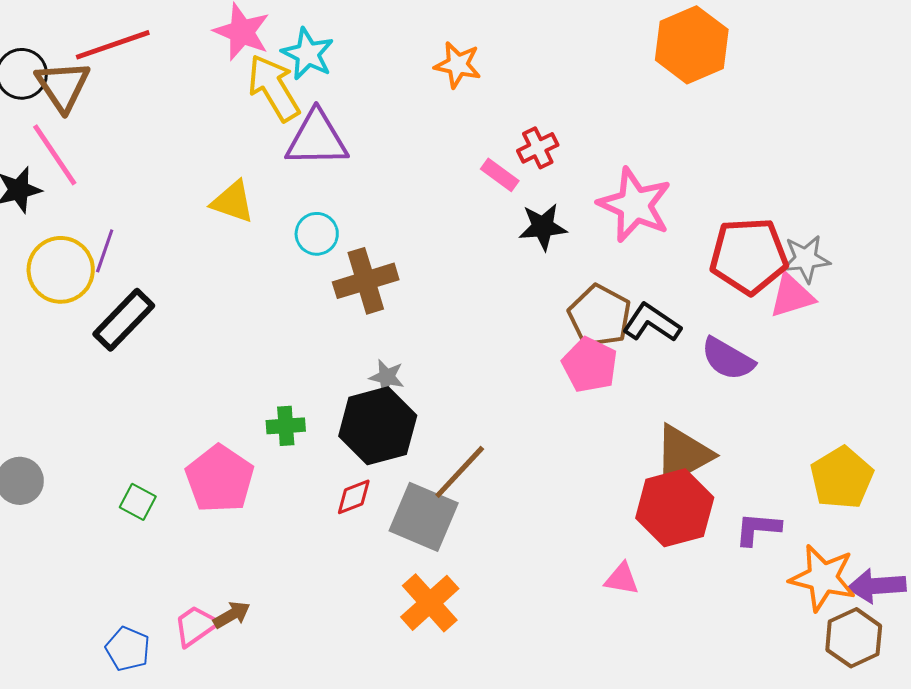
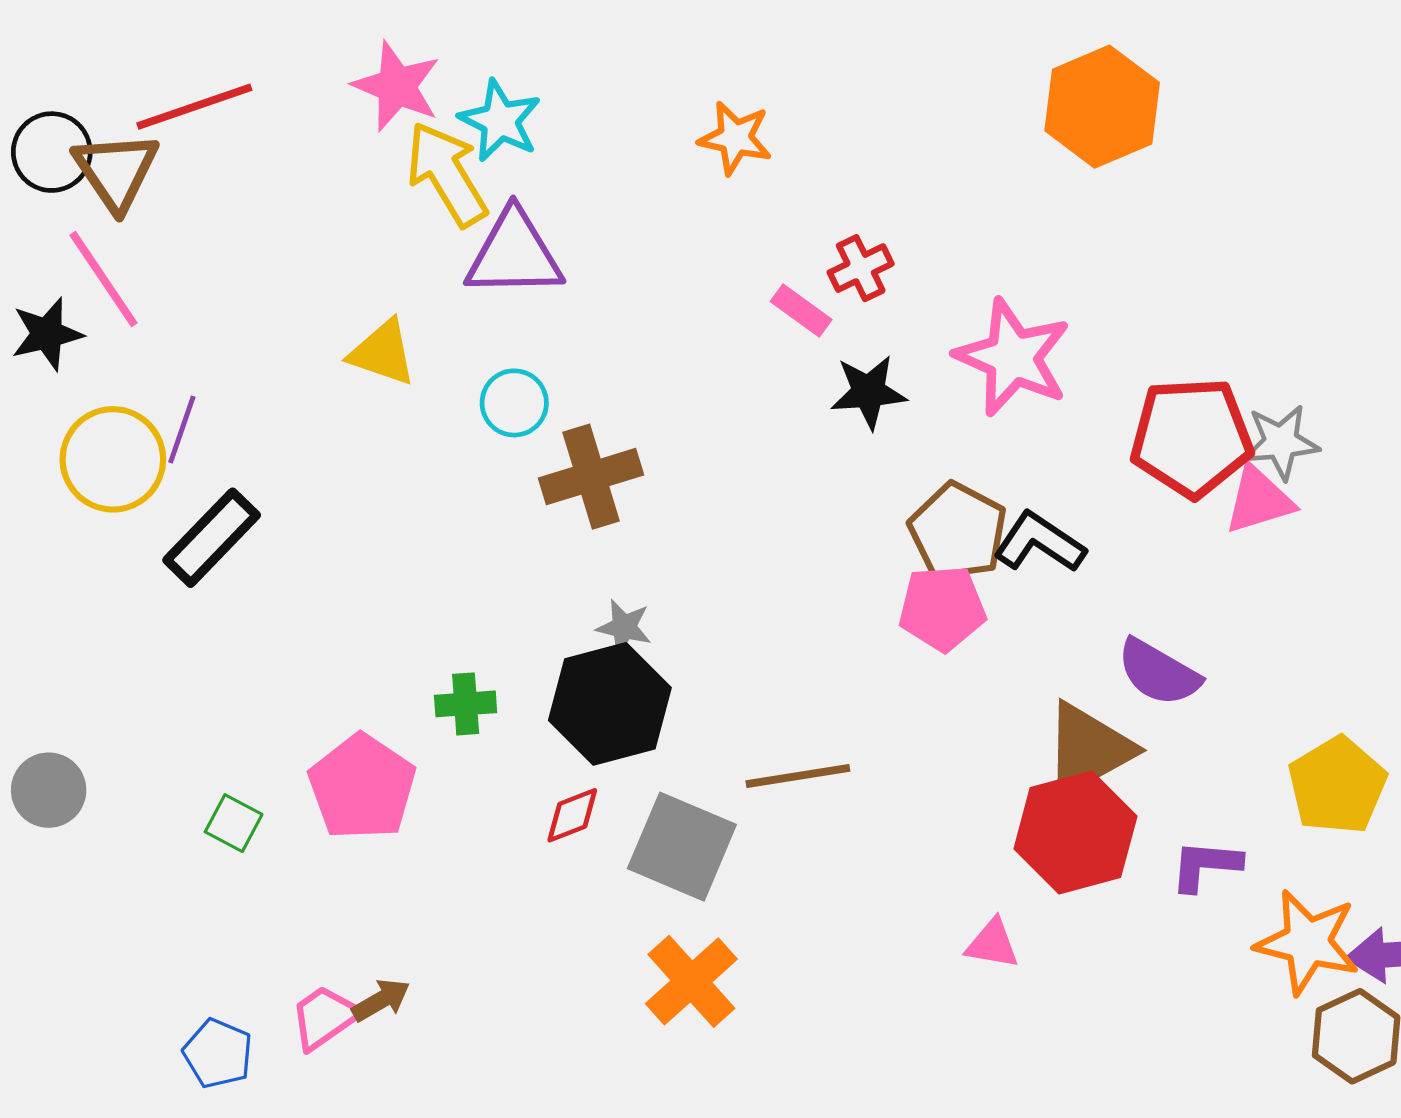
purple semicircle: (728, 359) -> (1159, 673), moved
pink pentagon: (590, 365) -> (942, 608), turned -30
brown line: (460, 472) -> (798, 776), moved, turned 38

